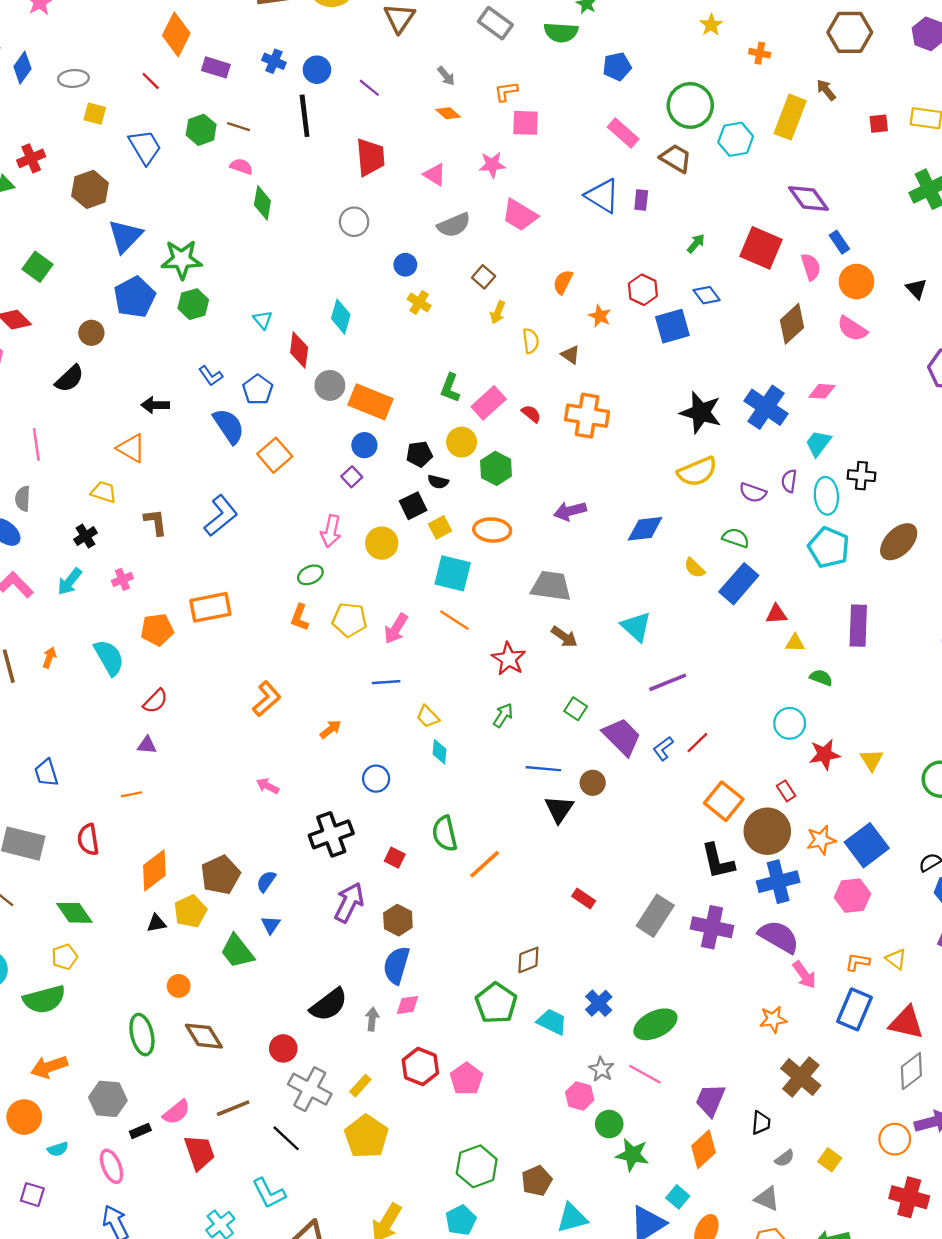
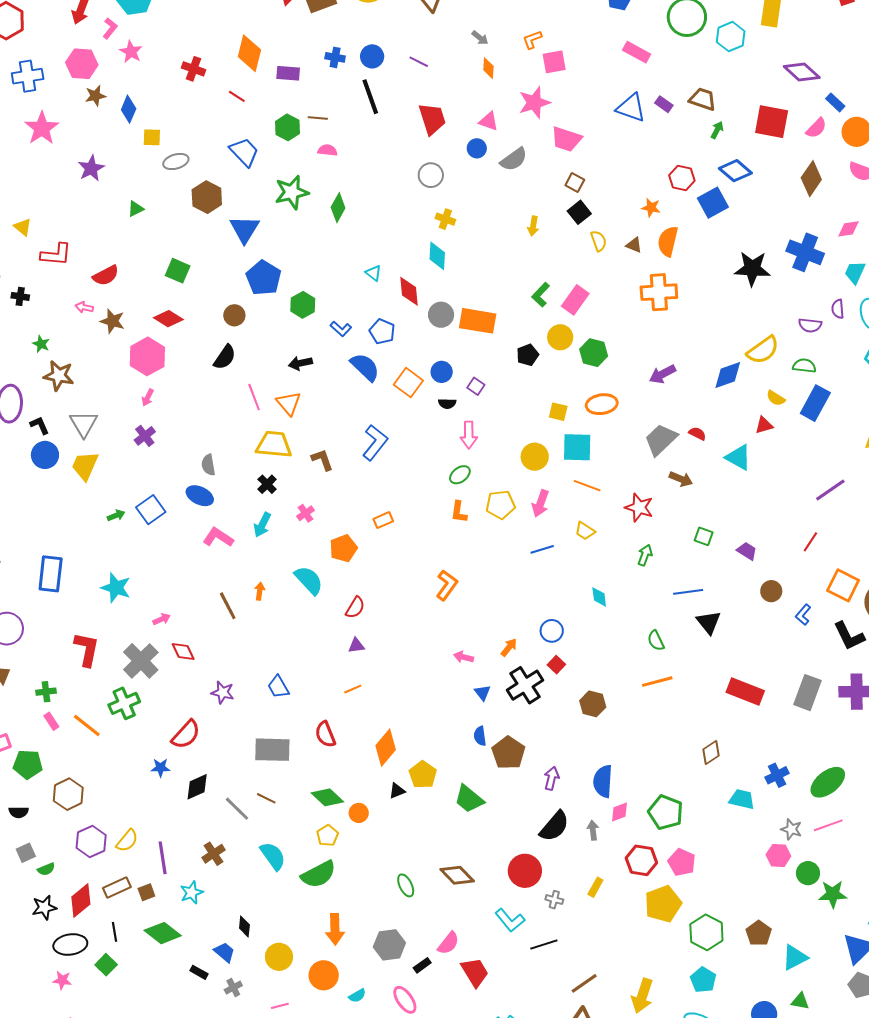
gray ellipse: (73, 78) -> (176, 162), moved
orange diamond: (448, 113) -> (488, 68), turned 65
yellow square: (95, 114) -> (152, 137), moved
red cross: (31, 158) -> (194, 69), moved, turned -35
brown trapezoid: (676, 158) -> (703, 99), moved
pink star: (492, 165) -> (534, 103), size x1.4
purple rectangle: (641, 200) -> (664, 104), turned -48
green diamond: (262, 203) -> (338, 208), moved, turned 32
green star: (182, 260) -> (292, 192), moved
blue circle: (405, 265) -> (477, 148), moved
pink semicircle: (811, 267) -> (816, 128), turned 75
brown square: (484, 277) -> (575, 183), moved
orange semicircle: (563, 282) -> (668, 241), moved, size x1.4
blue diamond: (707, 295) -> (735, 171), size x1.4
yellow cross: (419, 302) -> (445, 219), moved
green hexagon: (193, 304) -> (303, 305), moved
yellow arrow: (498, 312) -> (533, 226), moved
green L-shape: (450, 388) -> (541, 295), turned 35
red semicircle: (531, 414) -> (697, 434), moved
pink line: (36, 444) -> (254, 397), moved
blue circle: (364, 445) -> (442, 372), moved
orange triangle: (131, 448) -> (289, 403), turned 32
yellow semicircle: (697, 472) -> (763, 350), moved
black semicircle: (438, 482) -> (447, 404), moved
yellow trapezoid: (104, 492) -> (274, 445), size x1.6
black square: (413, 506) -> (579, 212), moved
yellow square: (440, 527) -> (558, 412), turned -36
yellow circle: (382, 543) -> (535, 457), moved
gray trapezoid: (551, 586) -> (661, 440), turned -39
orange rectangle: (210, 607) -> (383, 520), size x0.6
red triangle: (776, 614) -> (764, 425), moved
purple line: (668, 682) -> (830, 490), moved
yellow trapezoid: (428, 717) -> (585, 531), moved
orange arrow: (330, 729) -> (509, 647), moved
purple trapezoid: (622, 737) -> (747, 551), size x0.6
blue L-shape: (663, 749) -> (803, 615), moved
brown circle: (593, 783) -> (771, 591), moved
green semicircle: (445, 834) -> (656, 641), moved, size x0.7
red square: (395, 858) -> (556, 665), moved, turned 30
orange line: (485, 864) -> (657, 682), turned 40
brown pentagon: (221, 875) -> (508, 753), moved
blue semicircle: (266, 881) -> (480, 736), turned -30
red rectangle: (584, 898) -> (745, 692), size x1.8
purple arrow: (349, 903) -> (552, 778), moved, size x0.7
brown hexagon: (398, 920) -> (593, 704), moved
blue triangle: (271, 925) -> (482, 693), moved
orange circle: (179, 986) -> (359, 813), moved
green pentagon: (496, 1003) -> (666, 812), moved
blue cross: (599, 1003) -> (777, 775), turned 30
green ellipse: (142, 1035) -> (406, 885), size x0.7
red circle: (283, 1048) -> (525, 871), size x1.4
orange arrow: (49, 1067) -> (335, 929), turned -60
pink line: (645, 1074) -> (828, 825), turned -36
gray cross: (310, 1089) -> (554, 900), size x0.5
brown line: (233, 1108) -> (584, 983), moved
yellow pentagon: (366, 1136) -> (663, 904), moved, turned 30
black line: (286, 1138) -> (544, 945), turned -48
cyan L-shape: (269, 1193) -> (510, 920), moved

